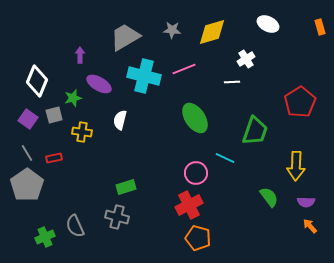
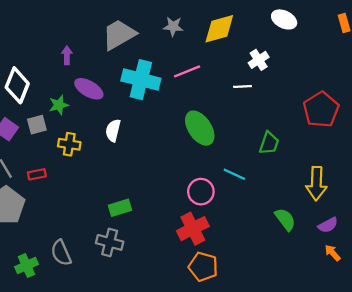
green trapezoid: (255, 131) -> (269, 143), size x0.7
purple semicircle: (306, 202) -> (328, 225), turned -30

